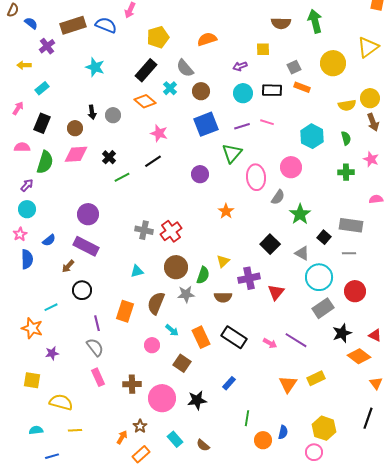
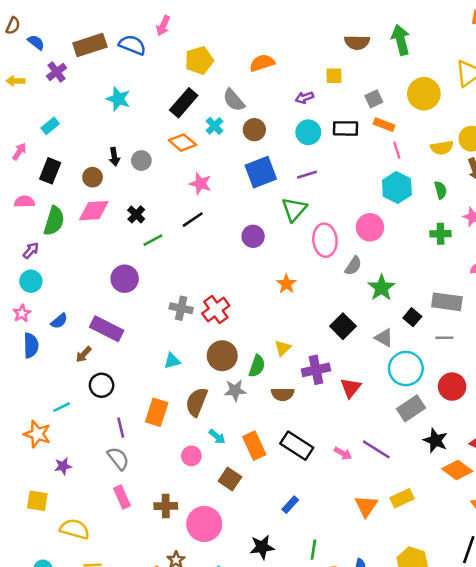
yellow arrow: (24, 65) -> (15, 81), moved
pink line: (267, 122) -> (397, 150), moved, turned 56
purple circle: (88, 214) -> (125, 279), moved
black star: (342, 333) -> (435, 440), turned -30
black star: (197, 400) -> (262, 547), moved

